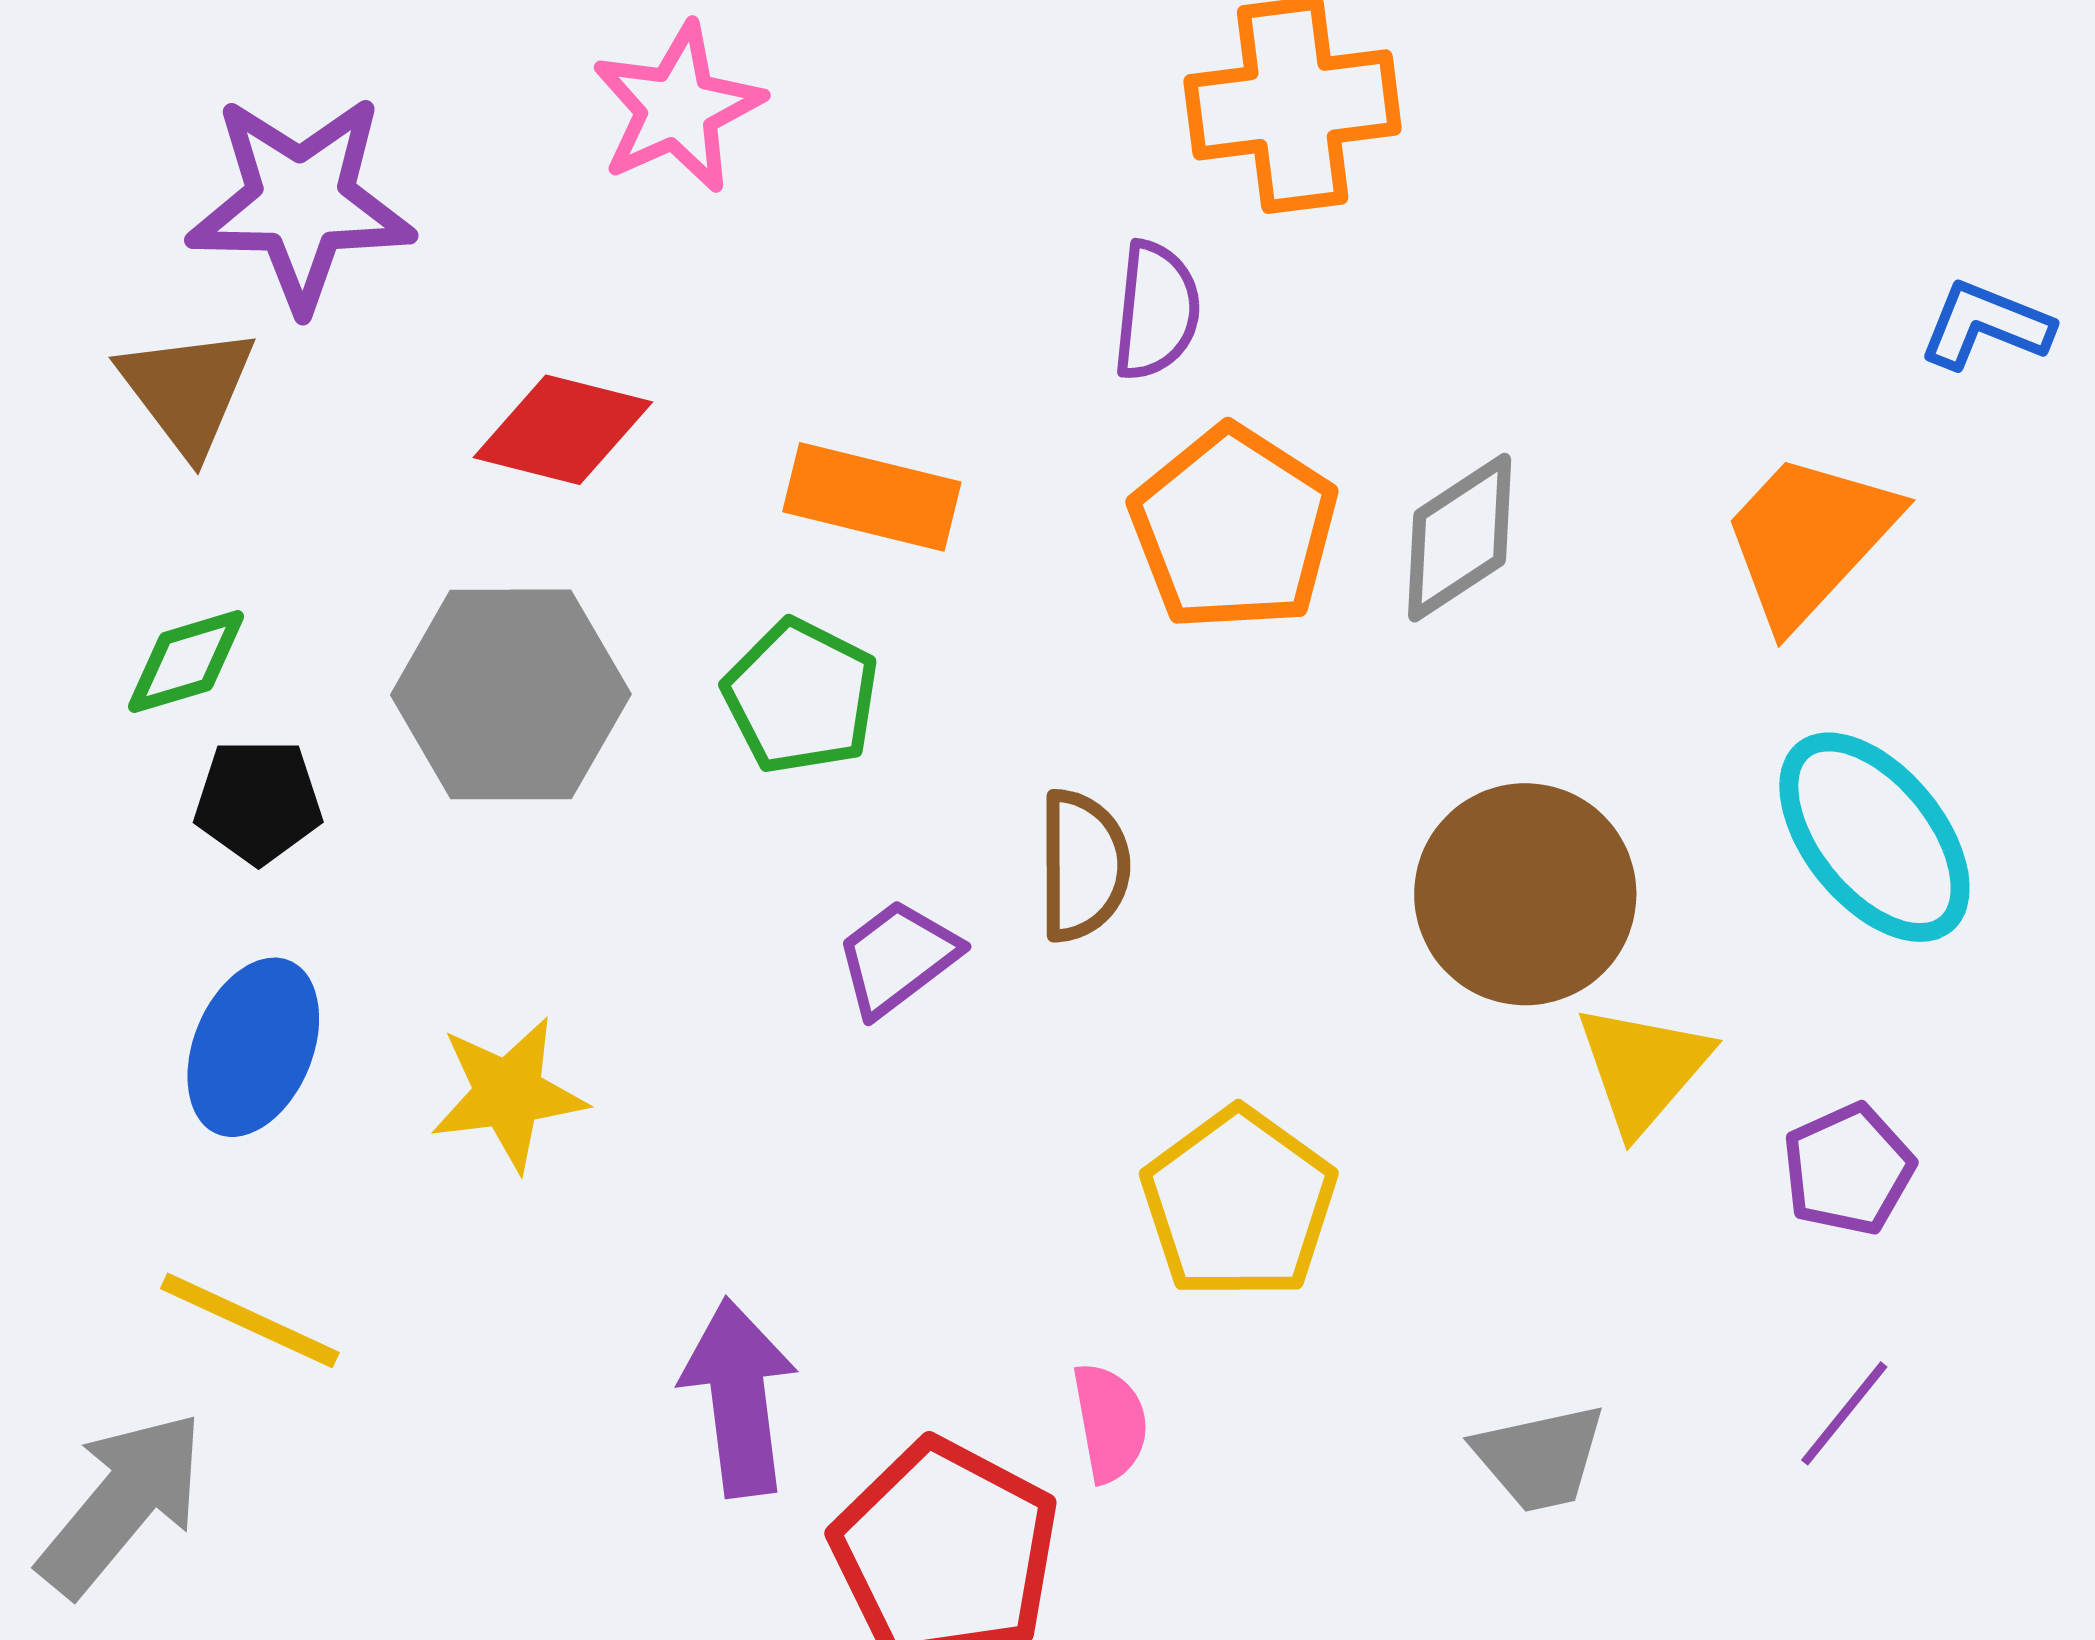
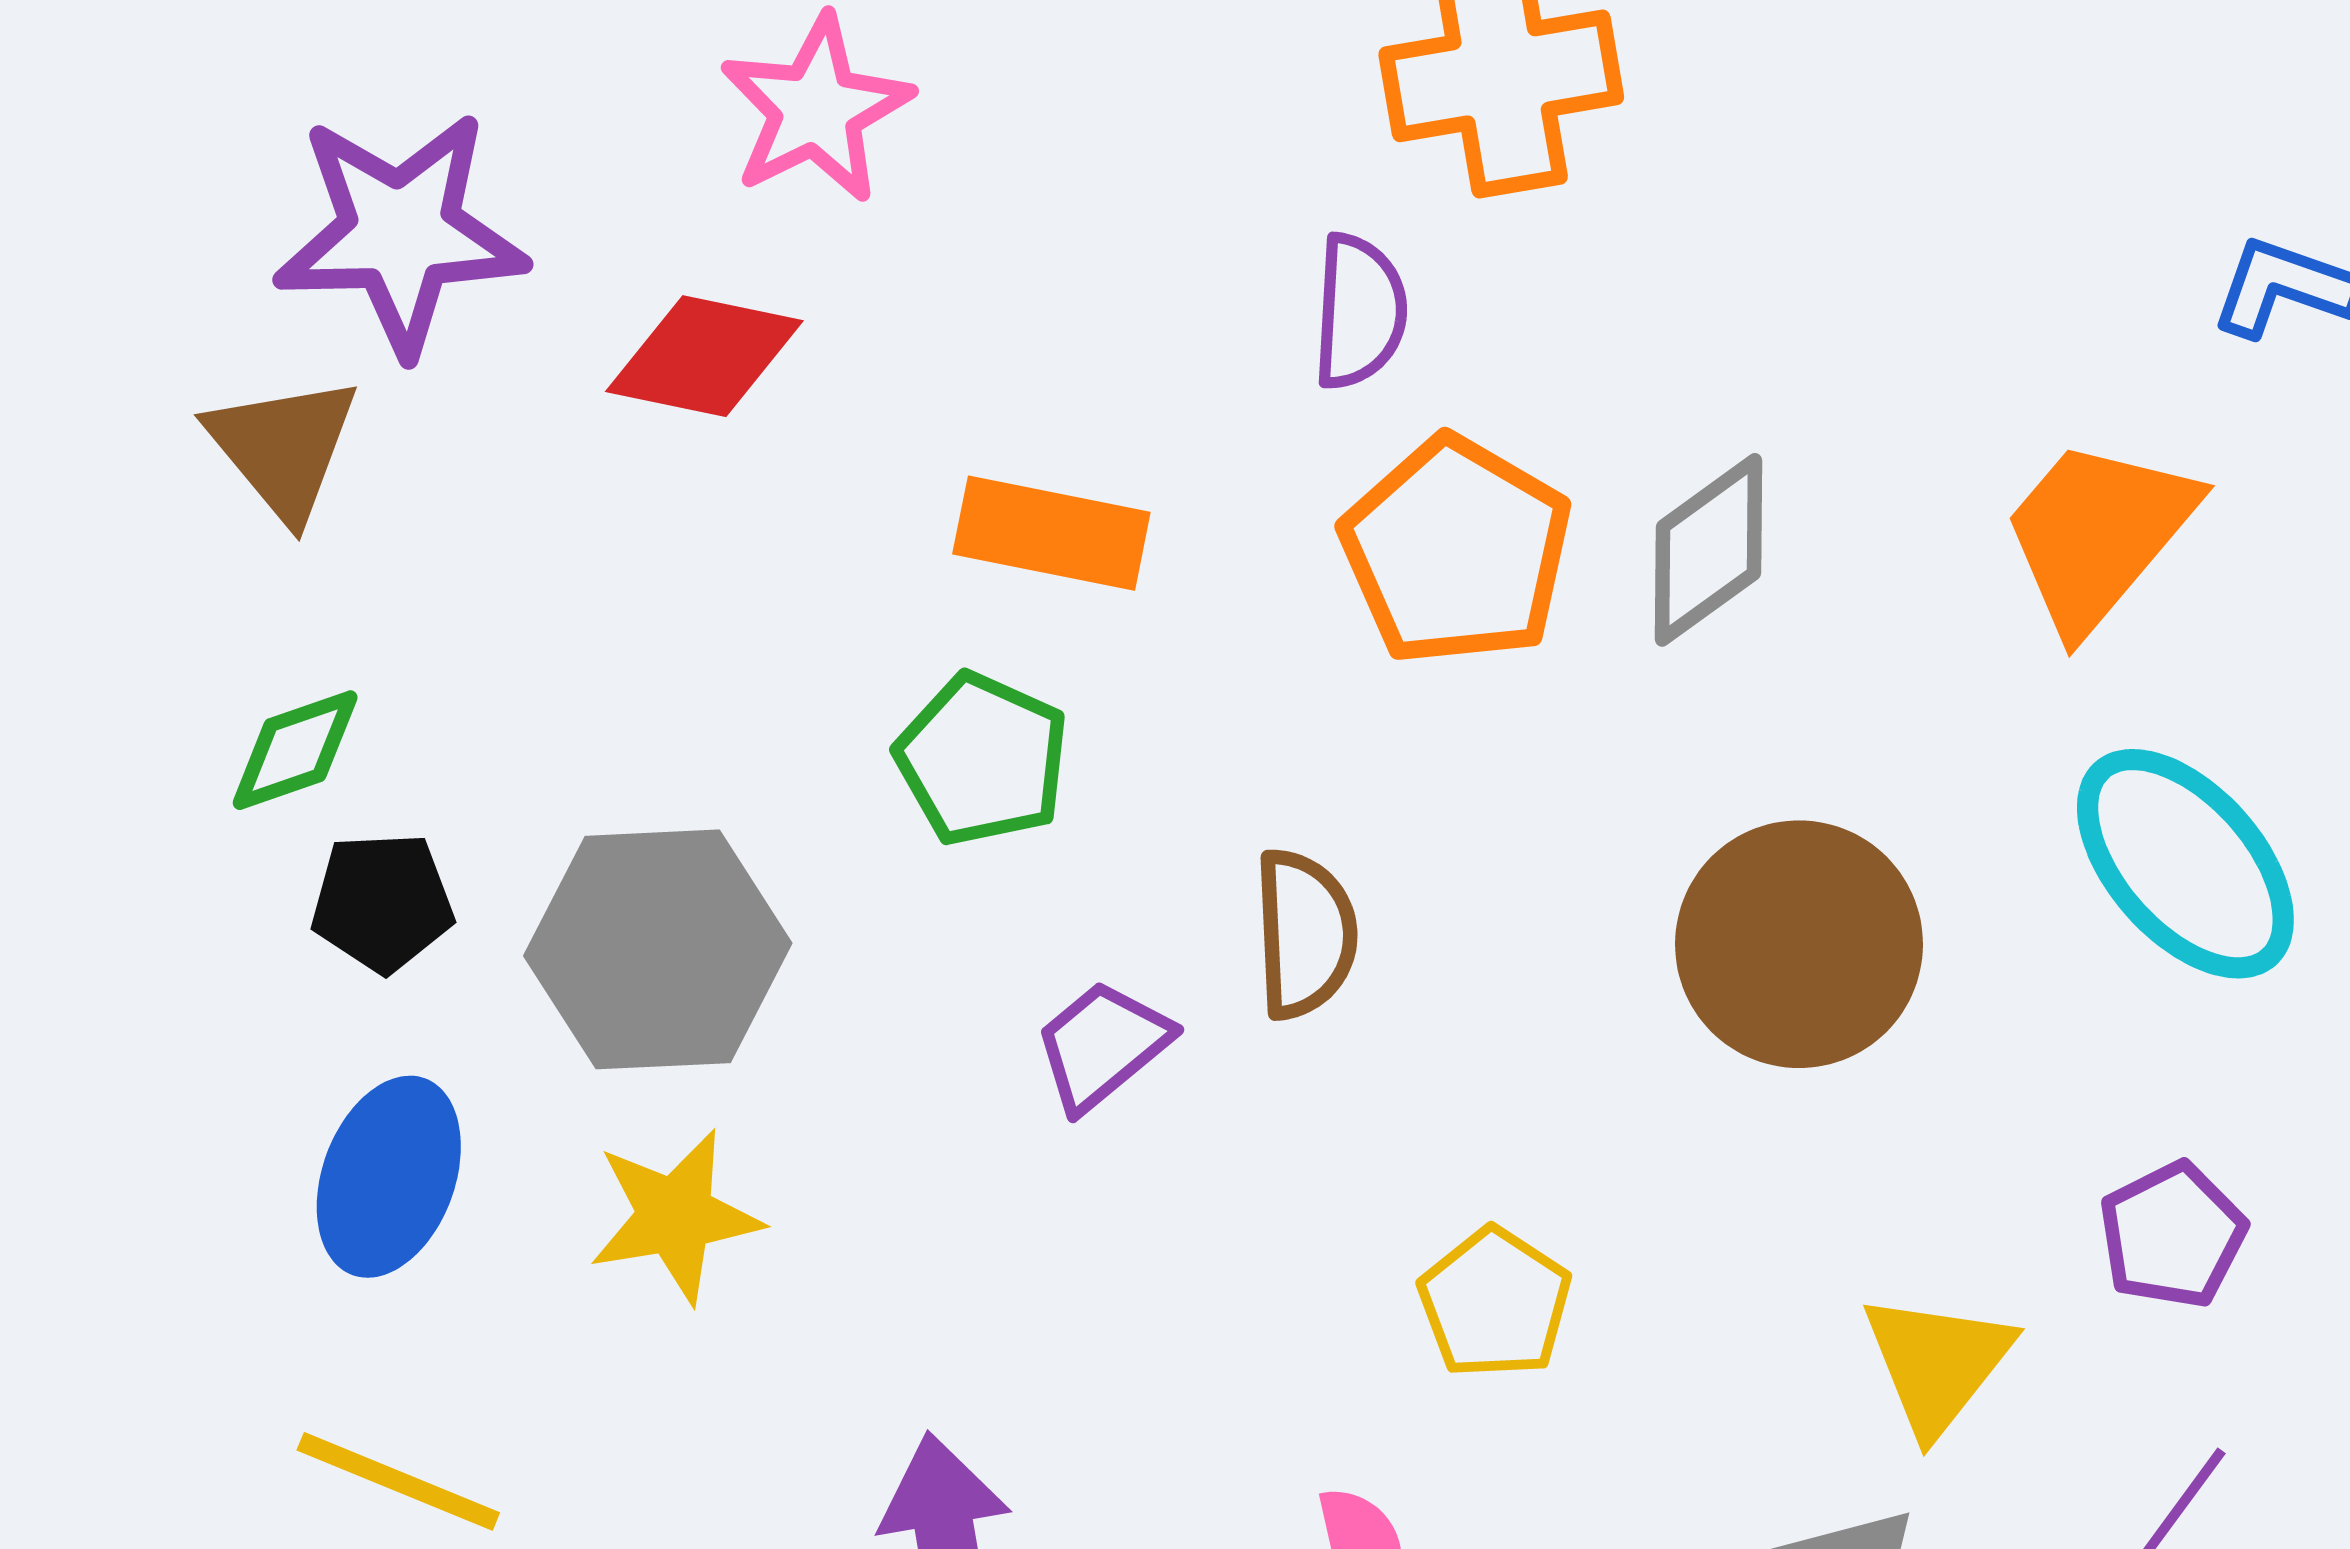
red diamond: (563, 430) -> (704, 356), moved
gray hexagon: (511, 694) -> (658, 949), moved
yellow triangle: (1643, 1068) -> (1937, 1363), moved
yellow pentagon: (1239, 1204) -> (1495, 1303), size x0.7

